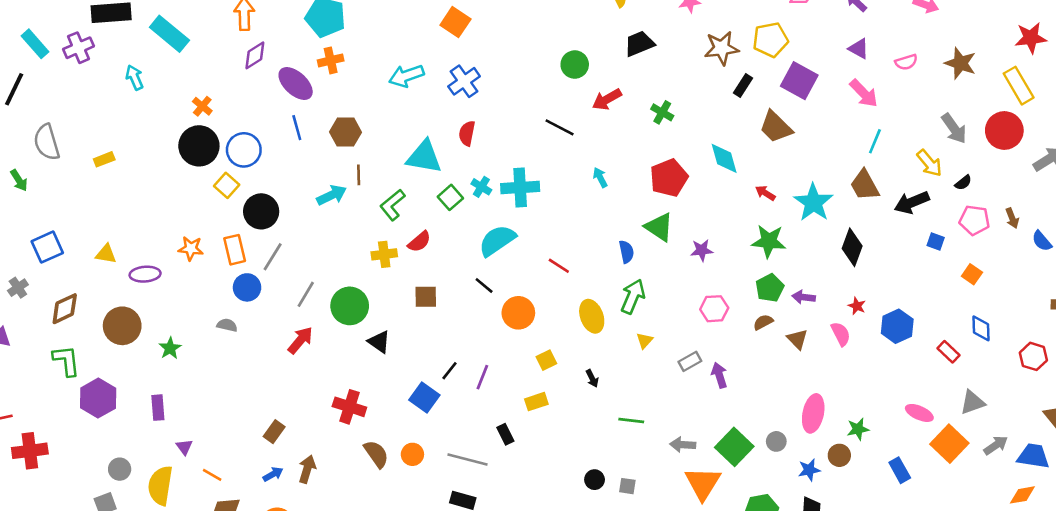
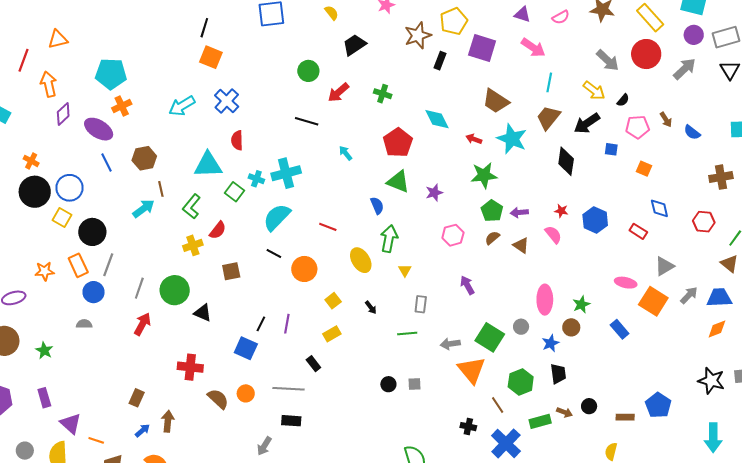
brown trapezoid: (776, 127) -> (496, 101), moved
brown trapezoid: (865, 185) -> (548, 118), turned 80
black diamond: (852, 247) -> (566, 161), moved
gray rectangle: (690, 361) -> (421, 304), moved, turned -42
purple triangle: (184, 447) -> (71, 424), size x1.6

